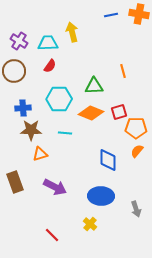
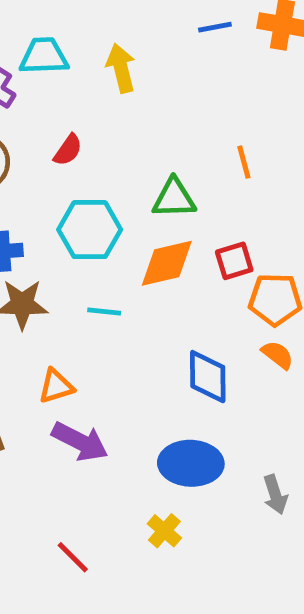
cyan trapezoid: (48, 43) -> (44, 56), moved
orange diamond: (91, 113) -> (167, 263), turned -35
orange semicircle: (137, 151) -> (278, 355), turned 88
orange triangle: (40, 154) -> (56, 386), moved

